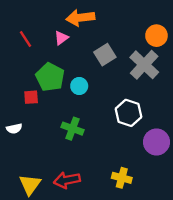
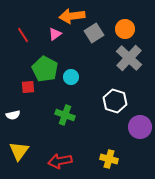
orange circle: (156, 36) -> (125, 29), moved
gray square: (105, 55) -> (94, 33), moved
yellow triangle: (30, 185) -> (19, 151), moved

